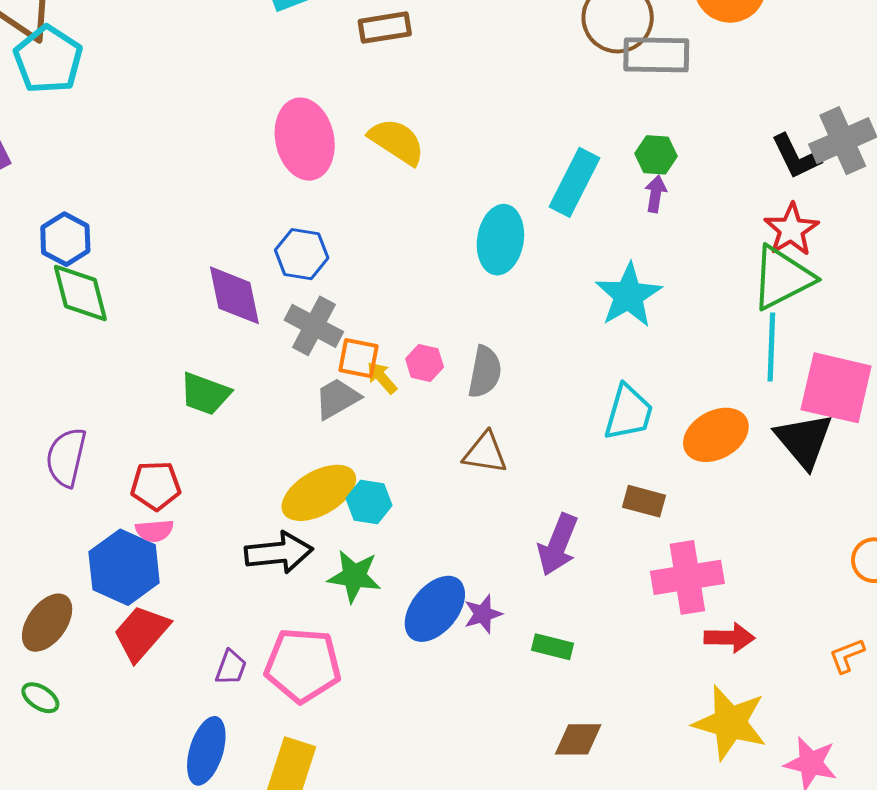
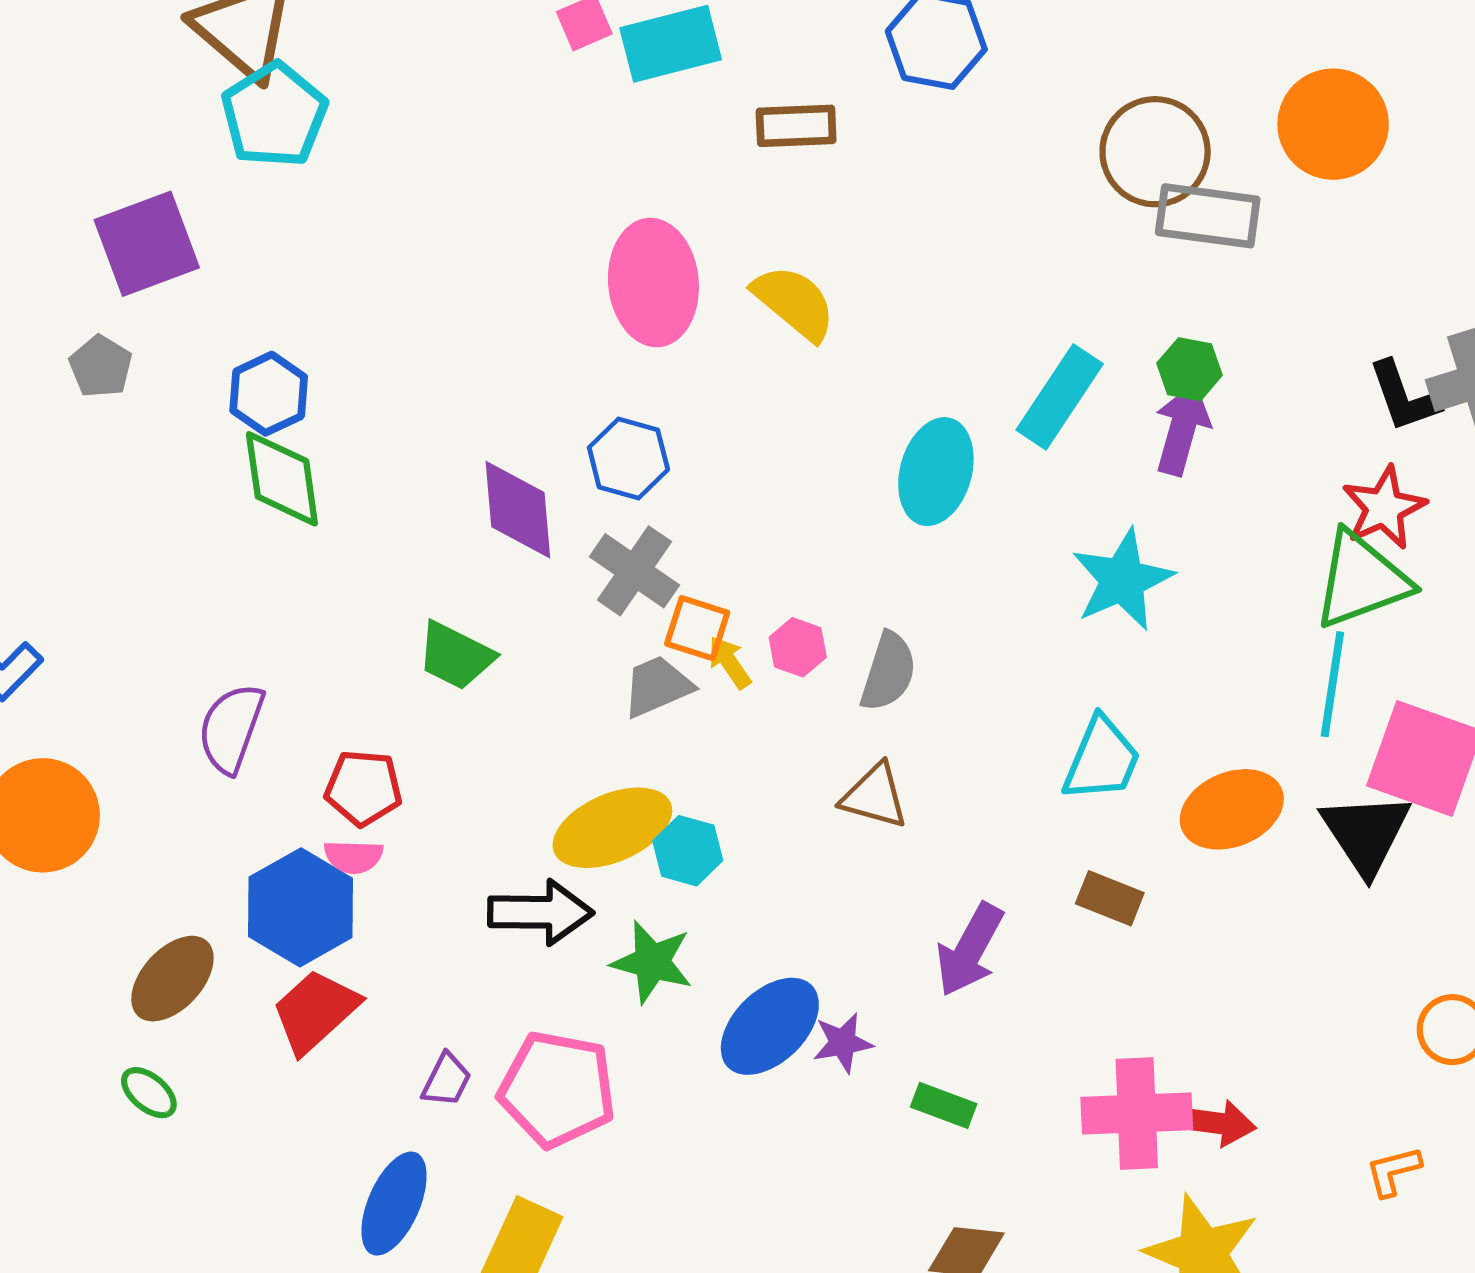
purple arrow: (656, 194) -> (1182, 429), size x1.6
pink cross: (687, 577) -> (1137, 1113), moved

